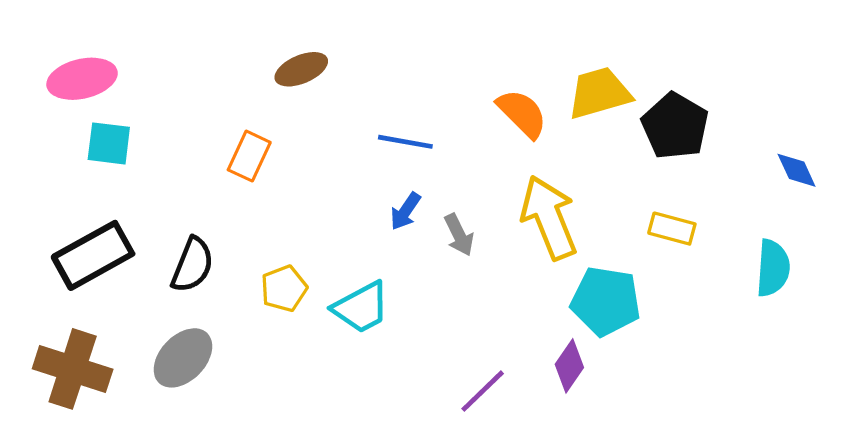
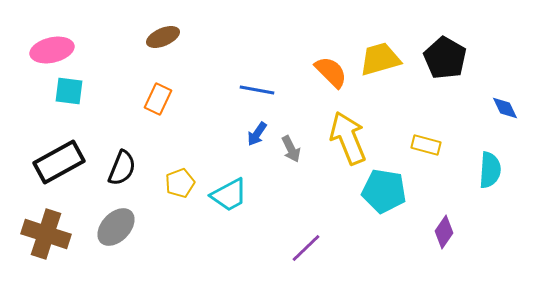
brown ellipse: (301, 69) -> (163, 37), moved
black pentagon: (675, 126) -> (445, 58), moved
purple diamond: (569, 366) -> (444, 232), moved

